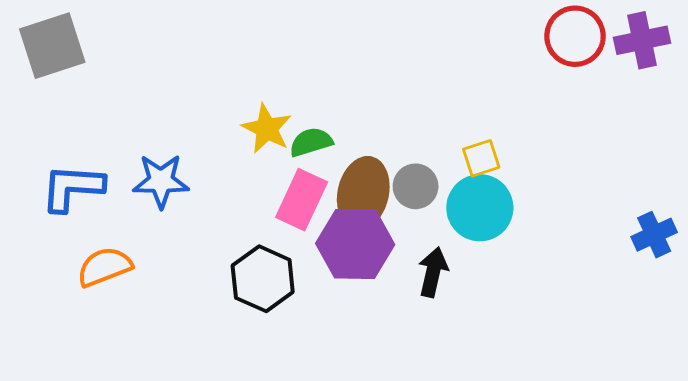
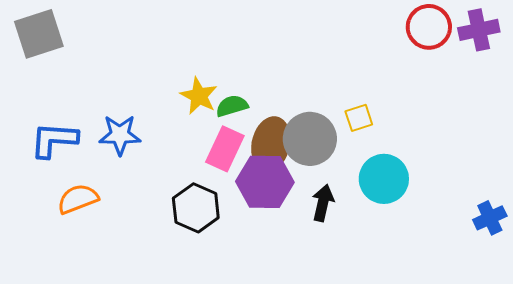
gray circle: (416, 186) -> (310, 139), size x1.6
cyan circle: (480, 208) -> (384, 179), moved
blue cross: (654, 235) -> (490, 218), moved

